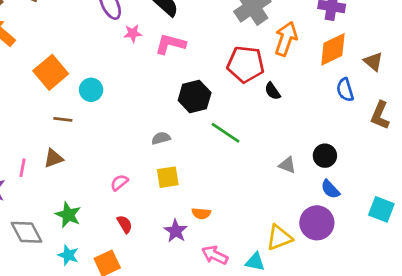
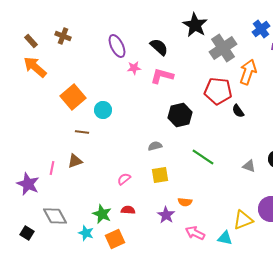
green line: (225, 133) -> (203, 157), moved
green star: (68, 215) -> (102, 214), moved
red semicircle: (125, 224) -> (128, 210), turned -56

